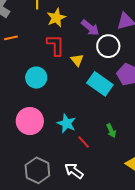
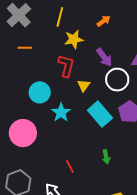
cyan star: (67, 123) -> (61, 112), moved
green arrow: (111, 131) -> (106, 157), moved

